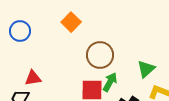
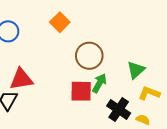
red triangle: (33, 78) -> (21, 79), size x1.4

